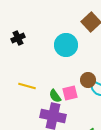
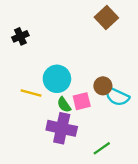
cyan circle: (66, 45) -> (57, 79), moved

